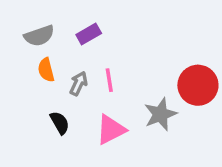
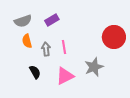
gray arrow: (78, 84) -> (46, 49), turned -32
red circle: (198, 85) -> (114, 37), moved

